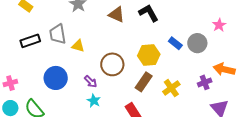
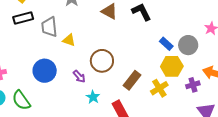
black rectangle: (30, 41) -> (23, 18), moved
yellow hexagon: (149, 55) -> (172, 66), moved
cyan star: (94, 101) -> (93, 97), moved

